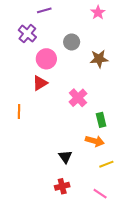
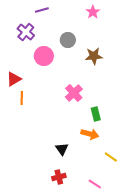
red triangle: (40, 83) -> (14, 79), moved
orange line: (19, 111) -> (22, 98), moved
yellow line: (106, 164) -> (111, 157), moved, turned 56

